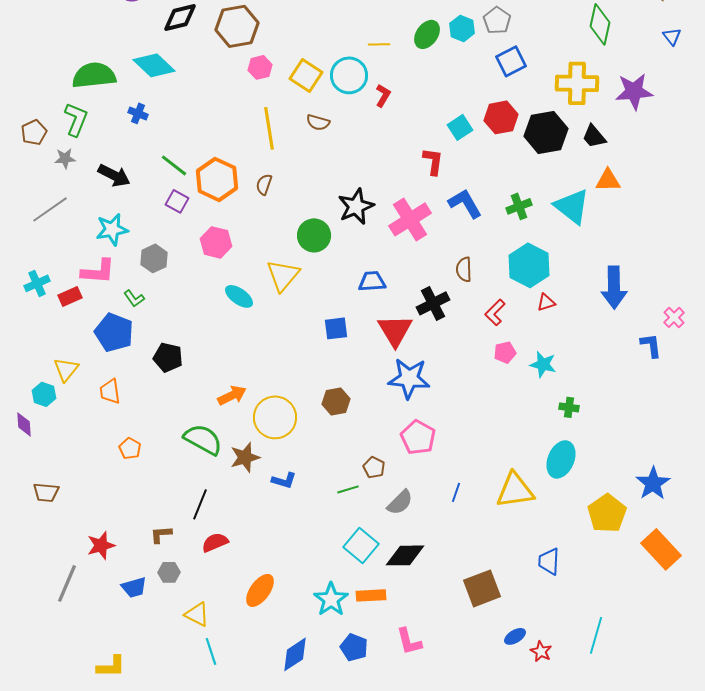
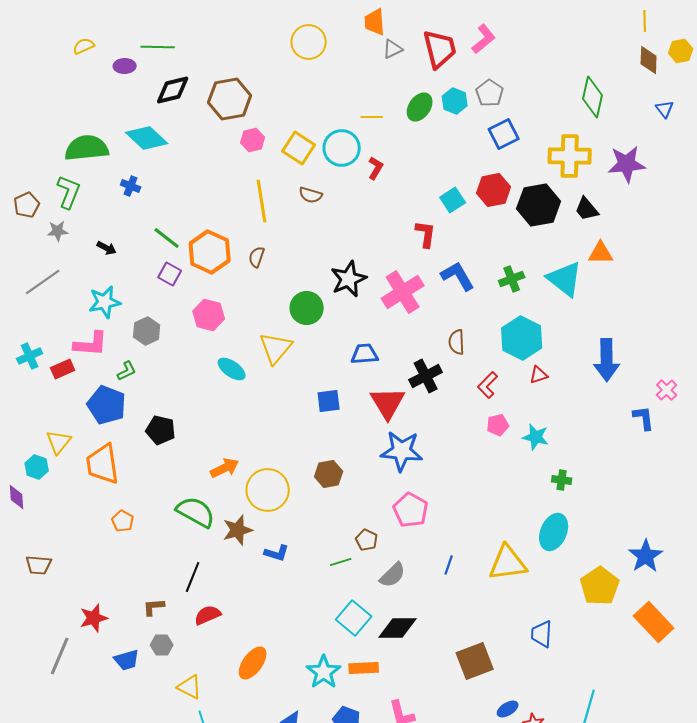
black arrow: (114, 175) -> (107, 248), size x0.6
green L-shape: (134, 298) -> (127, 371), turned -80
orange trapezoid: (110, 391) -> (103, 464), size x1.6

